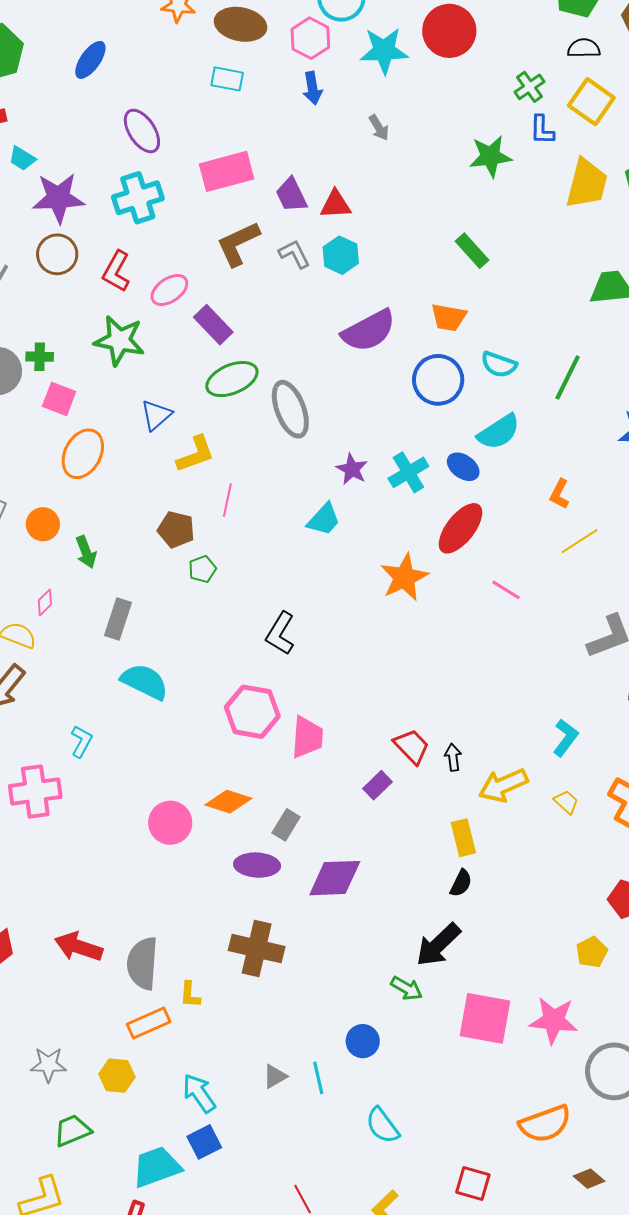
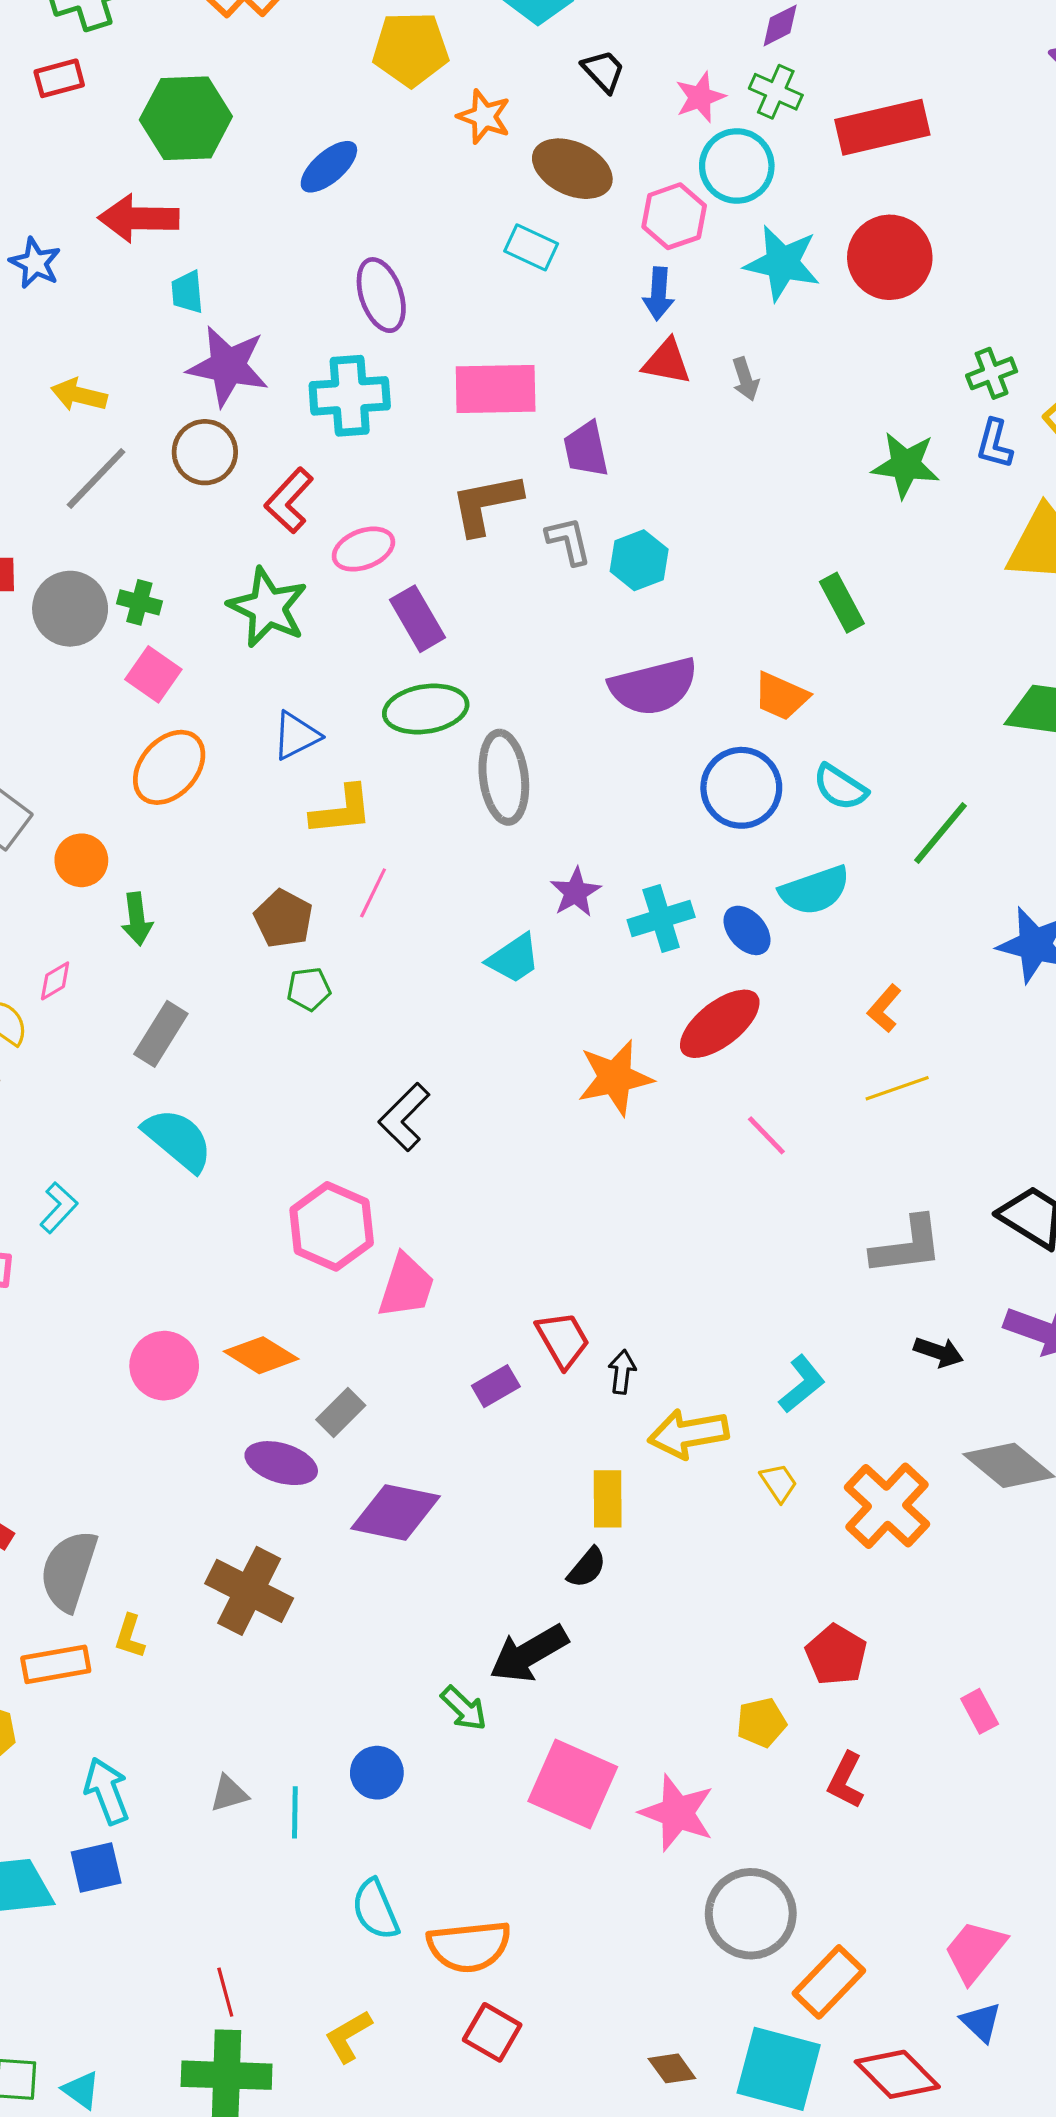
cyan trapezoid: (22, 158) -> (187, 292), turned 40
red triangle: (336, 204) -> (667, 362), moved
orange semicircle: (545, 1124) -> (469, 1946), moved

